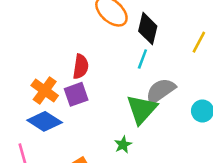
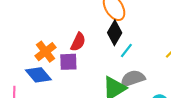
black diamond: (148, 29) -> (115, 33), moved

